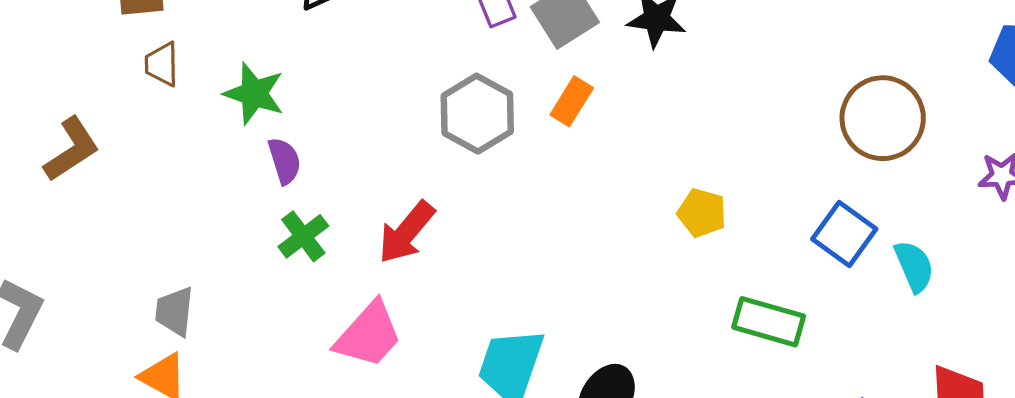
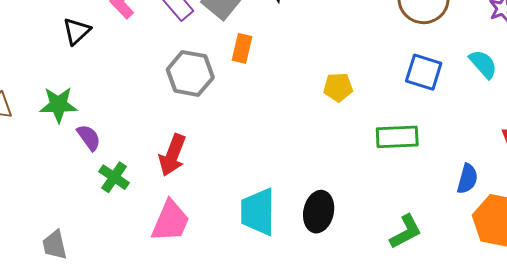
cyan semicircle: (914, 266) -> (483, 64), moved

